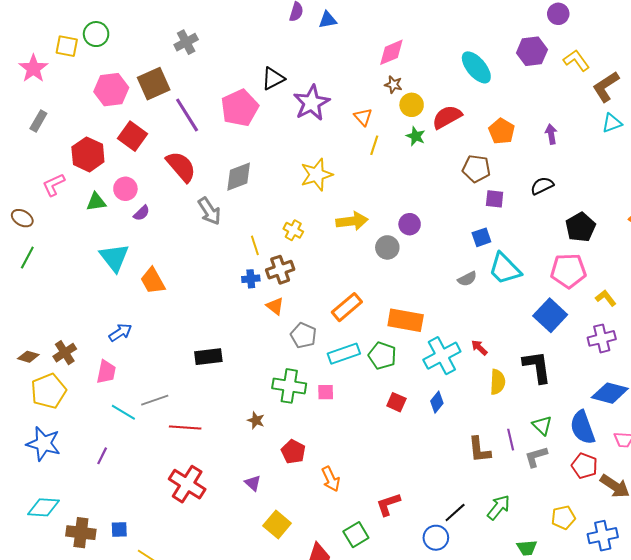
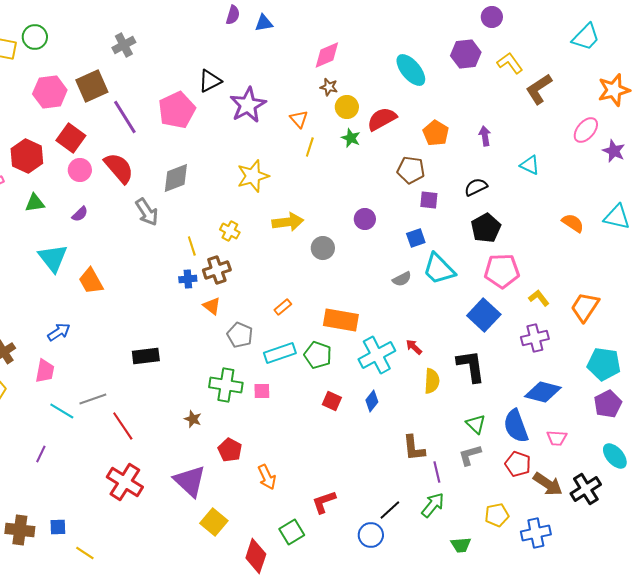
cyan triangle: (612, 123) -> (530, 165), moved, turned 45
pink circle: (125, 189) -> (80, 170), moved
purple circle: (410, 224) -> (365, 219), moved
black pentagon: (580, 227) -> (486, 228), moved
orange rectangle: (347, 307) -> (283, 307), size x0.6
red line: (185, 427) -> (123, 426), turned 52
purple line: (511, 440) -> (437, 472), moved
purple triangle: (253, 483) -> (190, 481), size x2.0

